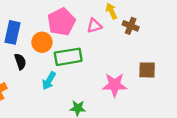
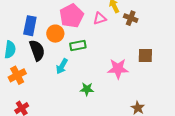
green rectangle: (68, 57) -> (78, 46), size x0.7
black semicircle: (20, 62) -> (37, 50), size x1.5

